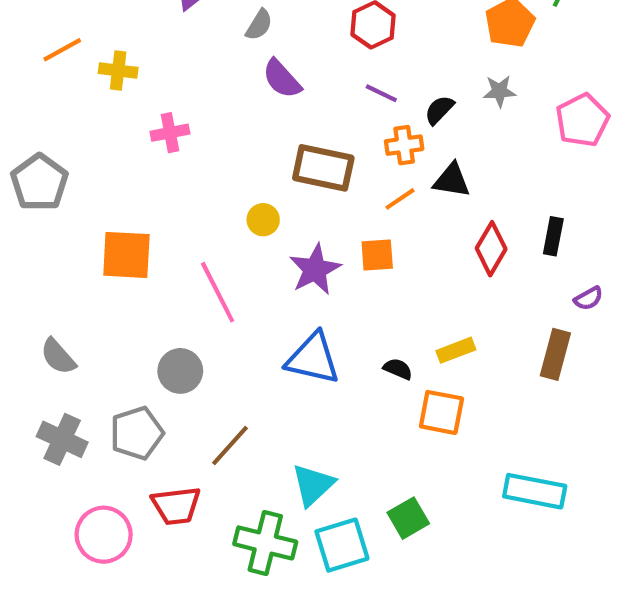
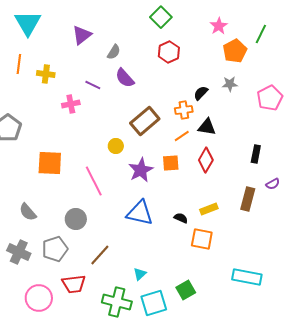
orange line: (62, 50) -> (19, 64), turned -54
purple line: (381, 93) -> (93, 85), moved
brown rectangle: (323, 168) -> (145, 121), turned -52
red diamond: (491, 249) -> (206, 160), moved
brown rectangle: (555, 354) -> (248, 199), moved
gray semicircle: (58, 356) -> (28, 212), moved
cyan triangle: (313, 485) -> (140, 274), size x0.6

